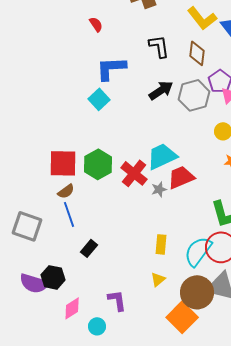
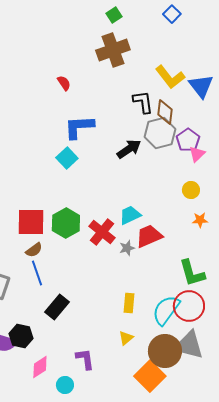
black L-shape: (159, 46) -> (143, 102), moved
gray hexagon: (194, 95) -> (160, 133), moved
cyan trapezoid: (162, 156) -> (130, 215), size x0.7
black rectangle: (89, 248) -> (57, 307), size x1.4

